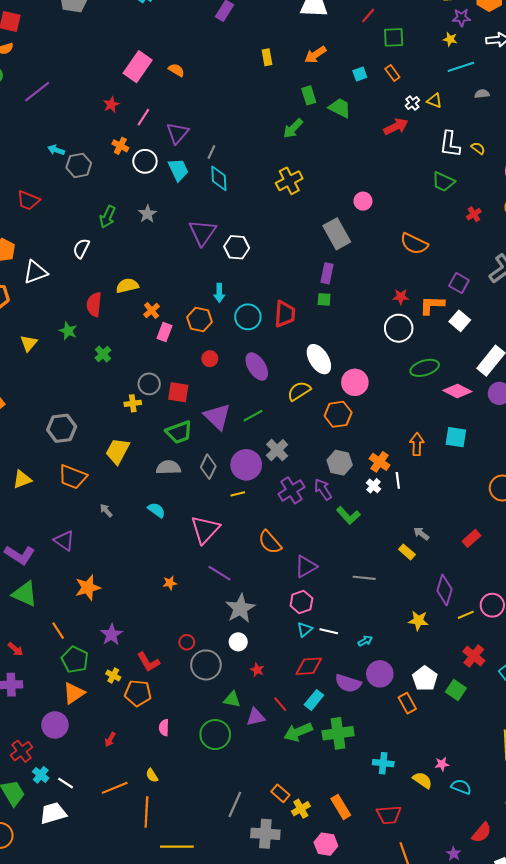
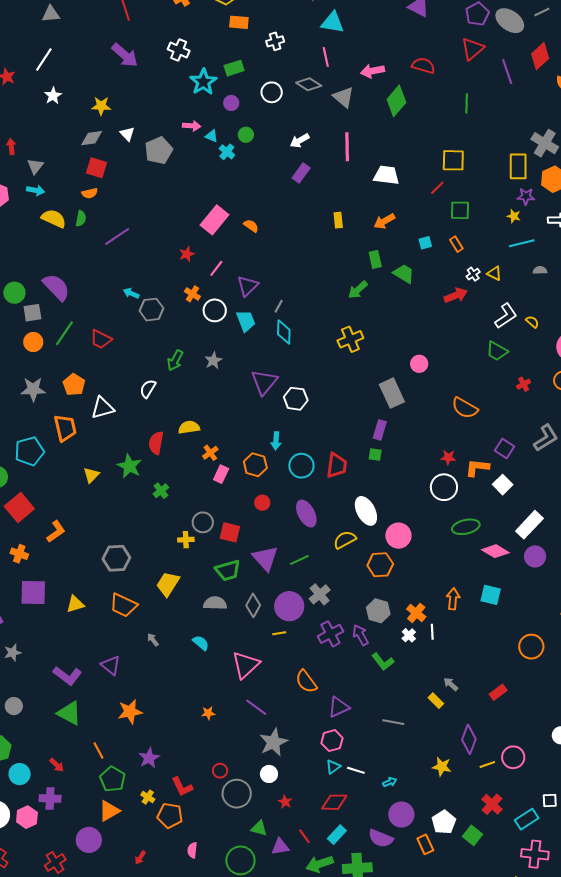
white L-shape: (450, 144) -> (506, 316), turned -136
green star: (68, 331) -> (129, 466), size x1.4
purple semicircle: (348, 683) -> (381, 838), moved

